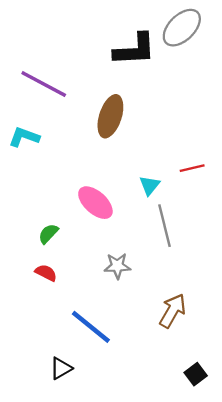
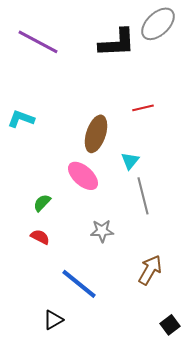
purple line: (44, 84) -> (38, 42), moved
brown ellipse: (110, 116) -> (96, 134), moved
red line: (192, 168) -> (143, 108), moved

